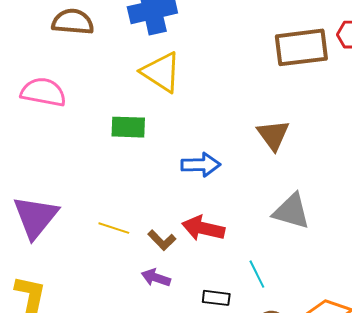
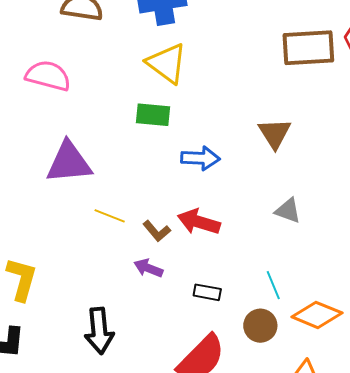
green rectangle: (128, 127) -> (153, 115), moved
gray triangle: (291, 211) -> (288, 211), size x0.7
purple triangle: (36, 217) -> (69, 162), moved, turned 42
cyan line: (257, 274) -> (273, 285), moved

